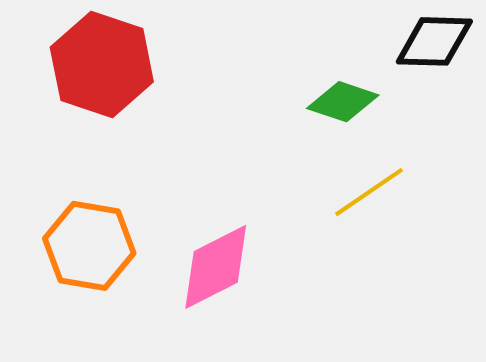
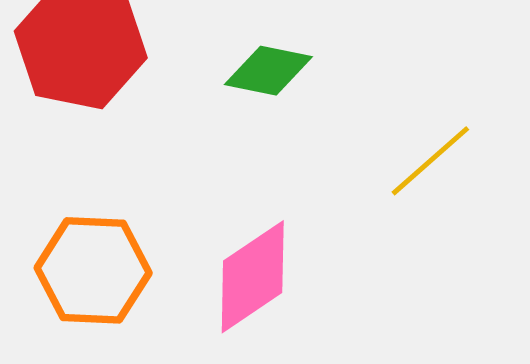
green diamond: (343, 102) -> (268, 71), moved

